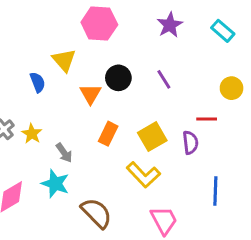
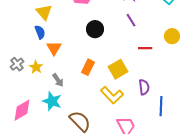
yellow triangle: (64, 60) -> (44, 12), moved
purple line: (164, 79) -> (131, 20), moved
orange triangle: (90, 94) -> (54, 48), moved
red line: (207, 119) -> (145, 48), moved
purple semicircle: (190, 142) -> (144, 87), moved

